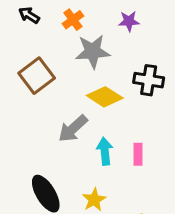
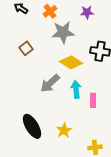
brown square: (37, 76) -> (26, 48), size x0.6
cyan arrow: (105, 151) -> (76, 89), moved

